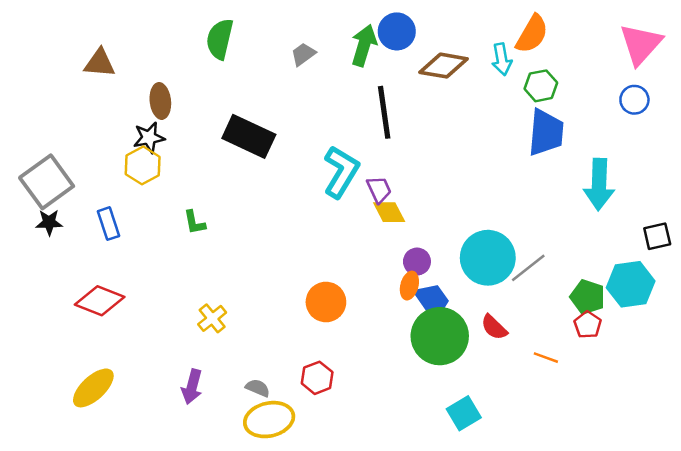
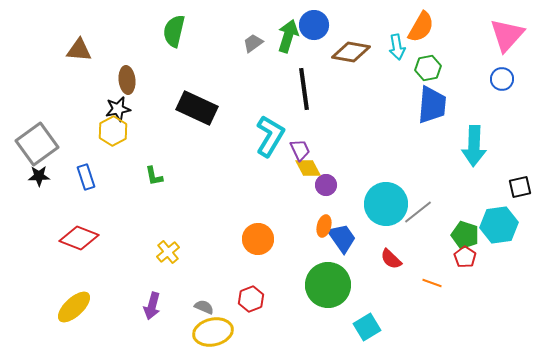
gray trapezoid: (303, 54) -> (253, 43), moved
purple circle: (417, 262) -> (326, 185), moved
green circle: (440, 336) -> (328, 285), moved

